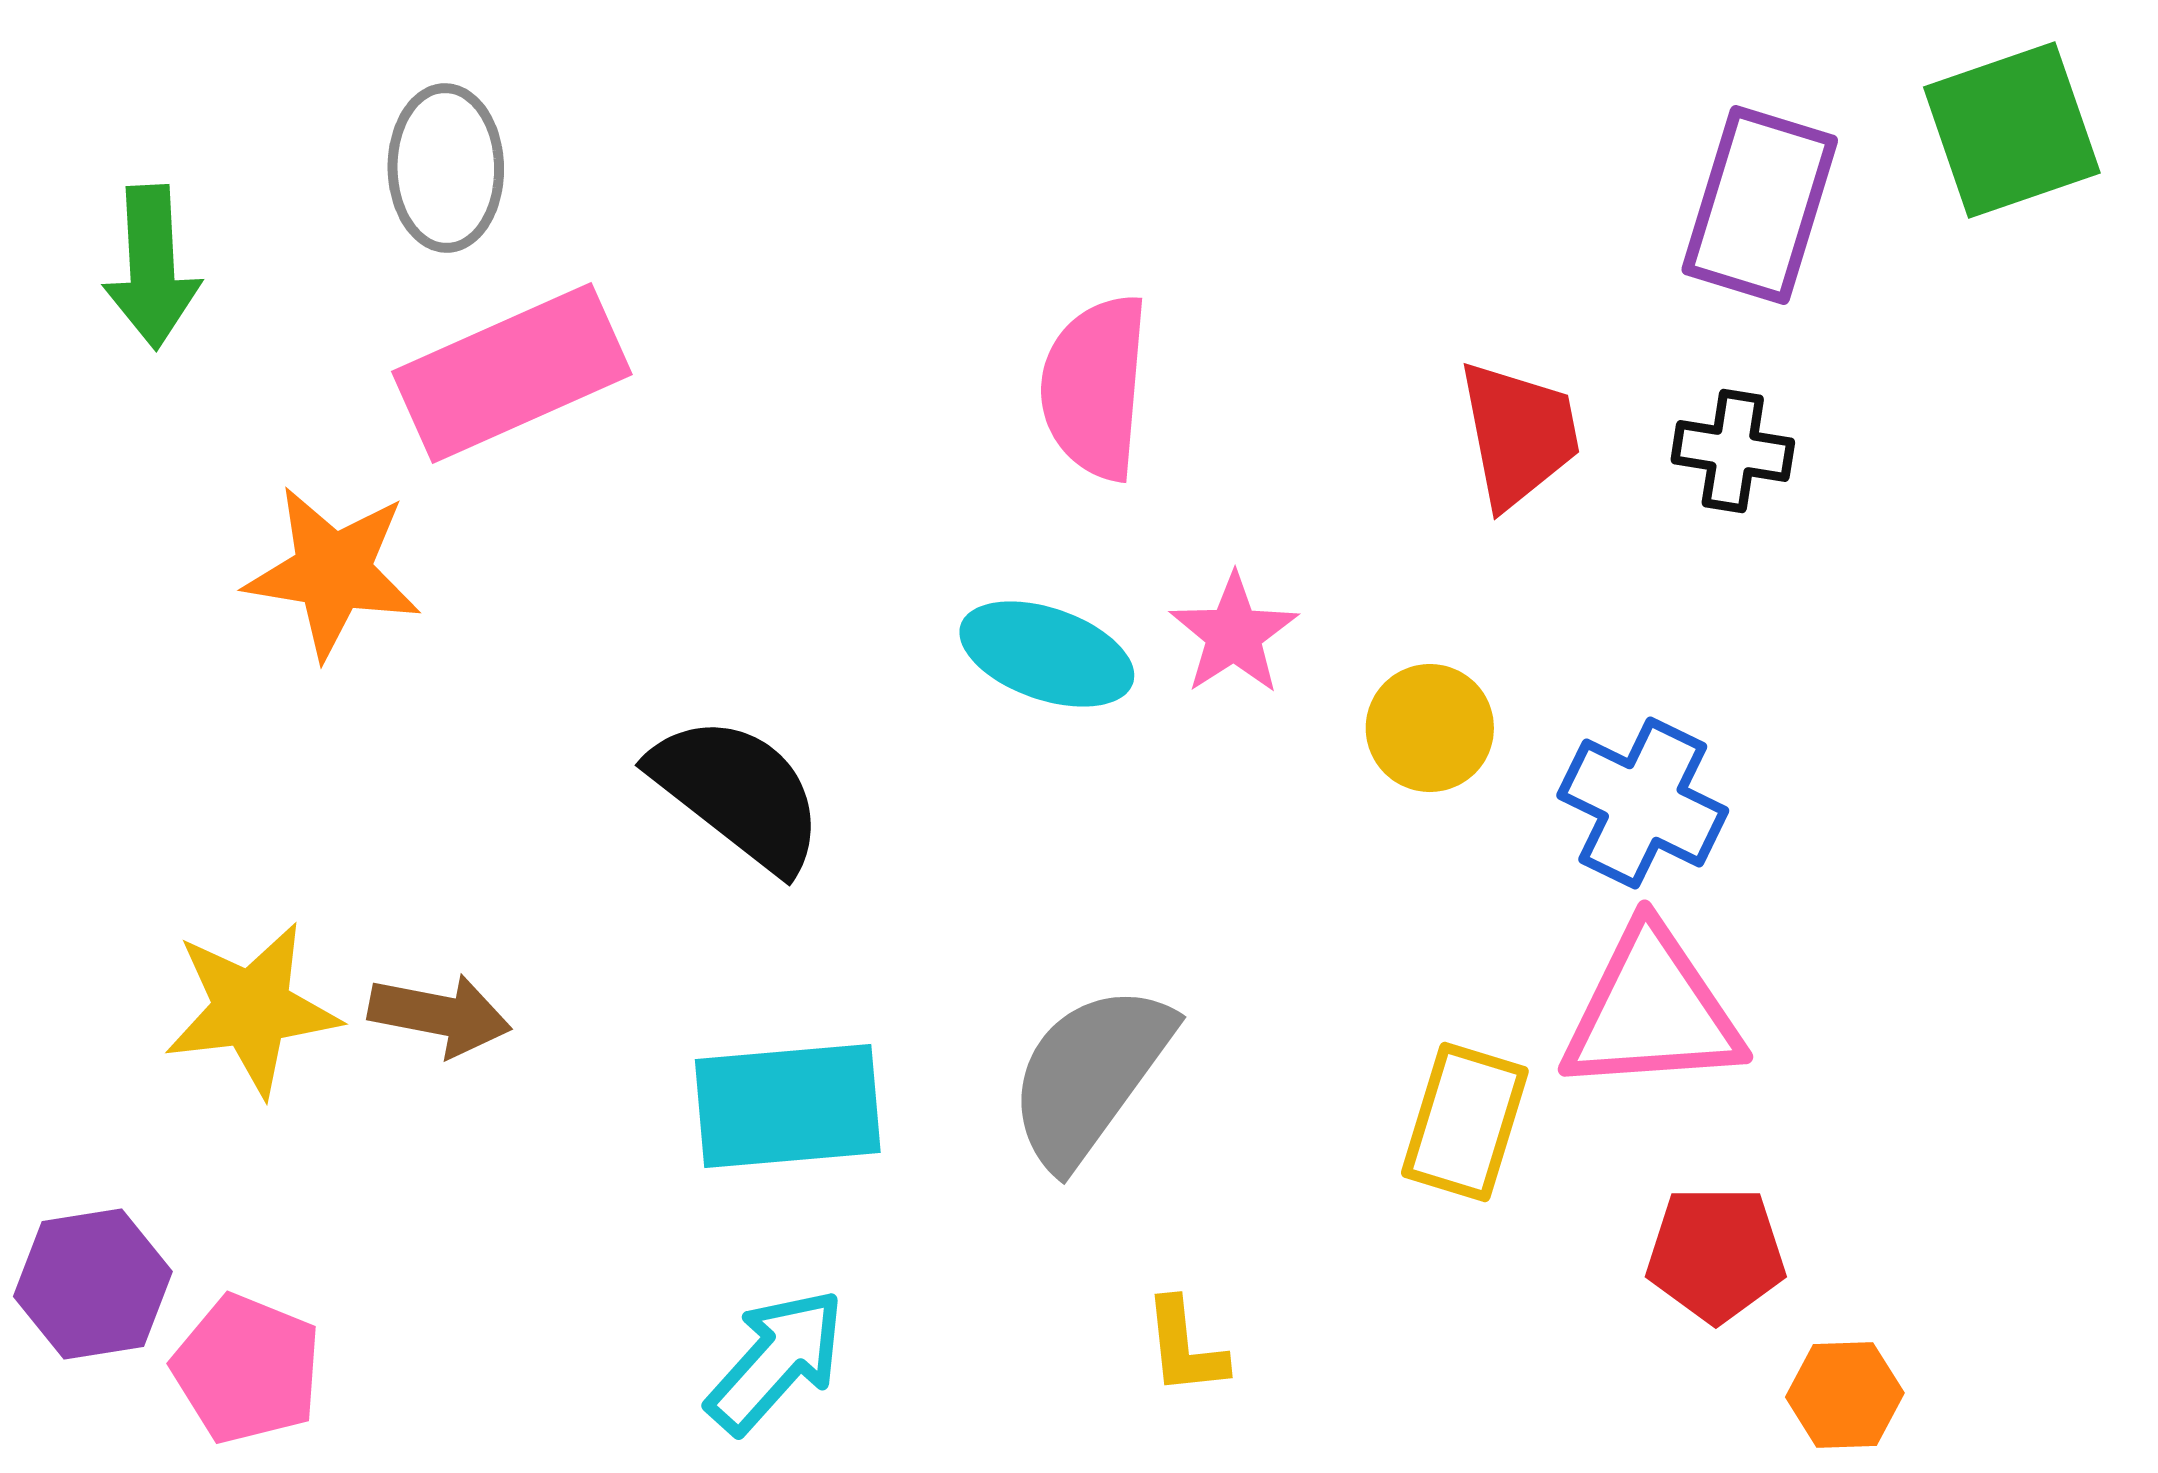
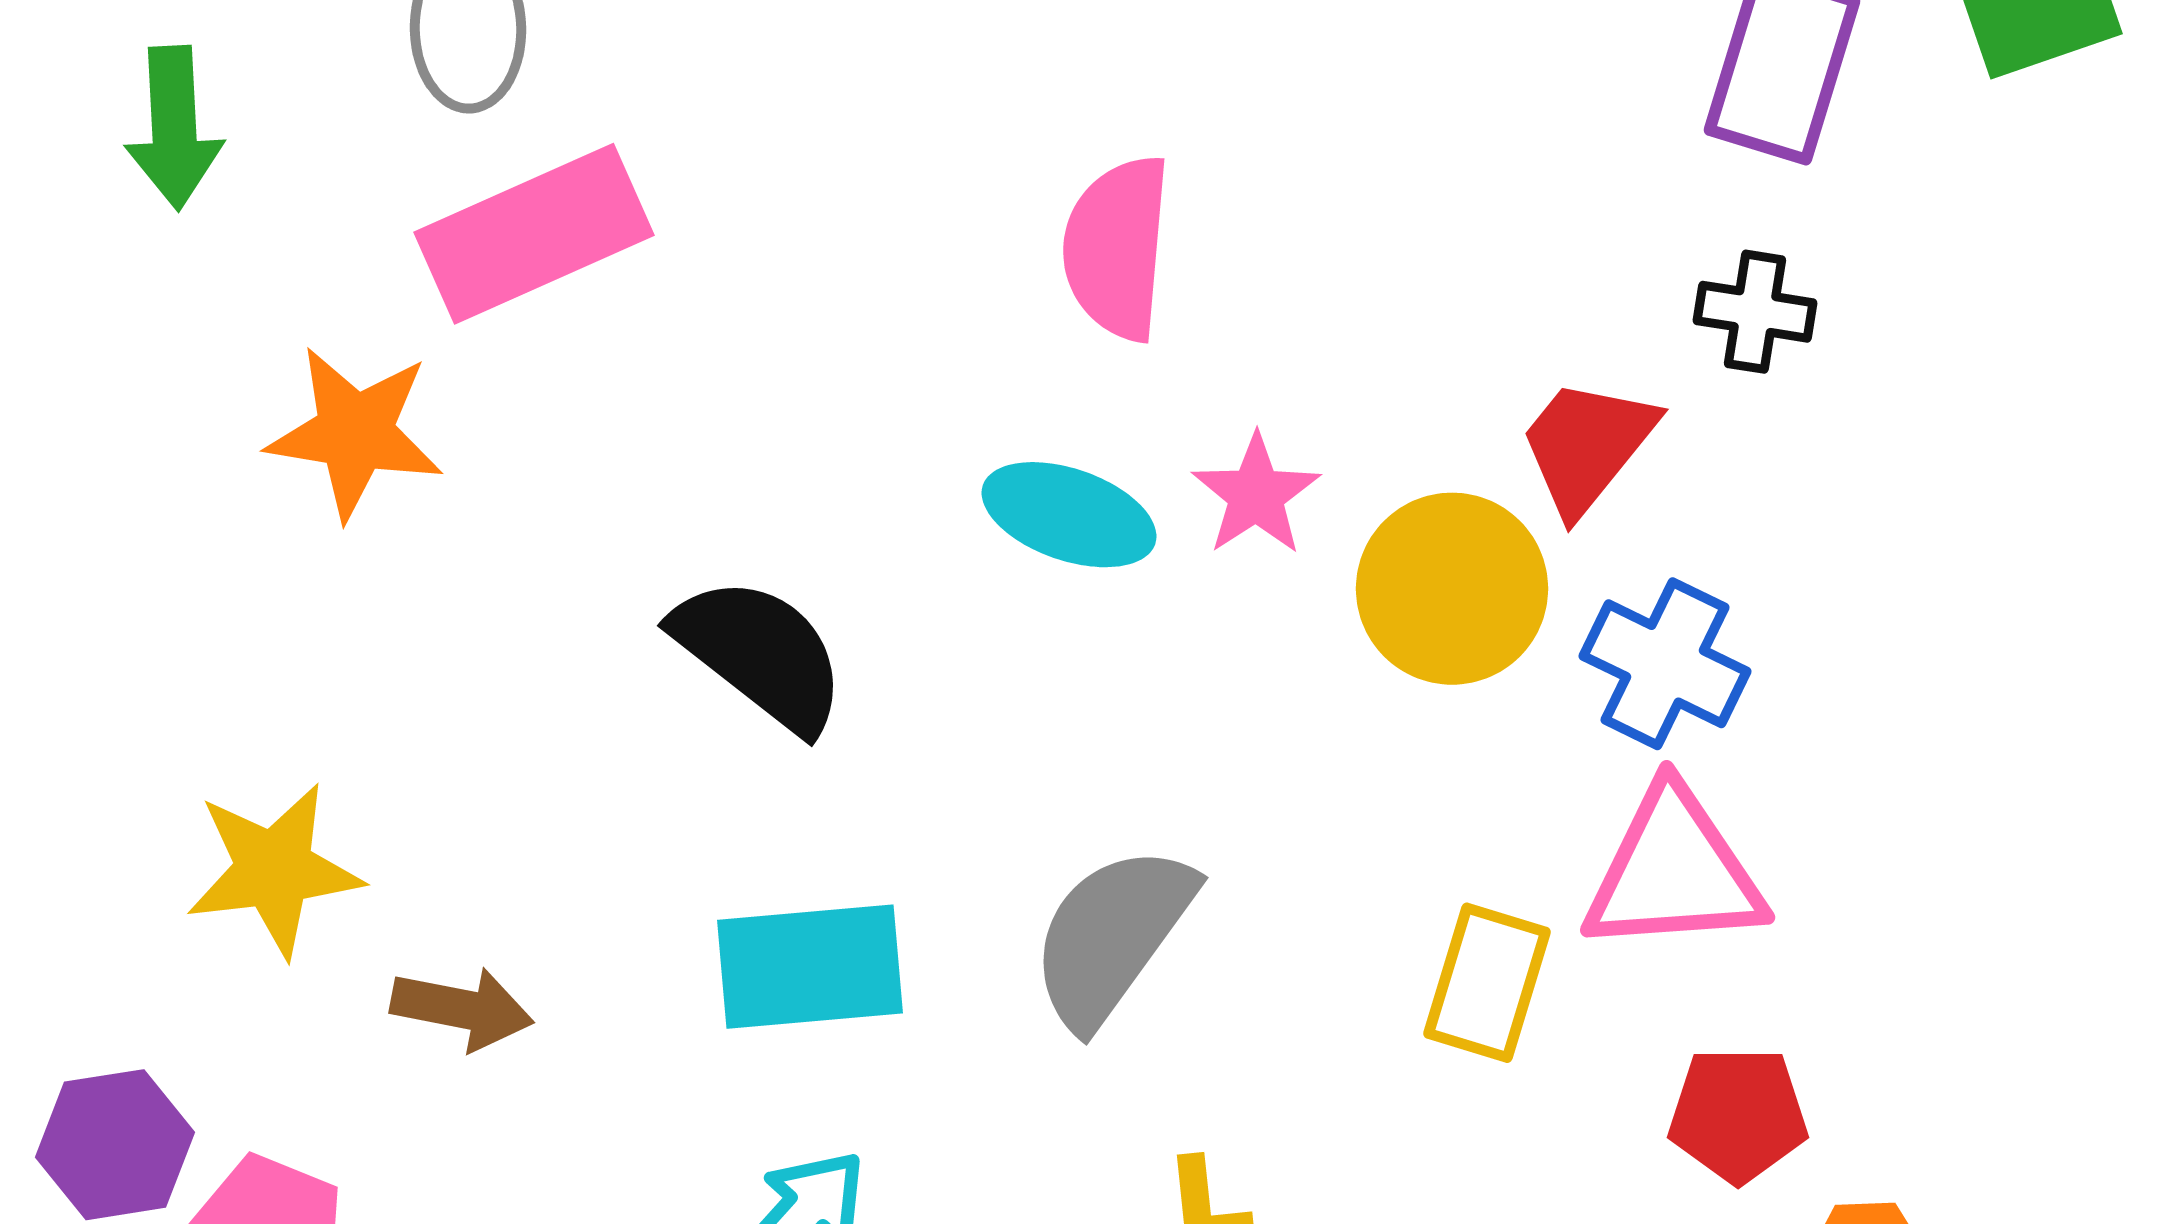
red trapezoid: (1519, 434) -> (1587, 446), moved, turned -130
yellow circle: (1430, 728) -> (1452, 589), size x1.5
brown arrow: (440, 1015) -> (462, 1009), moved

